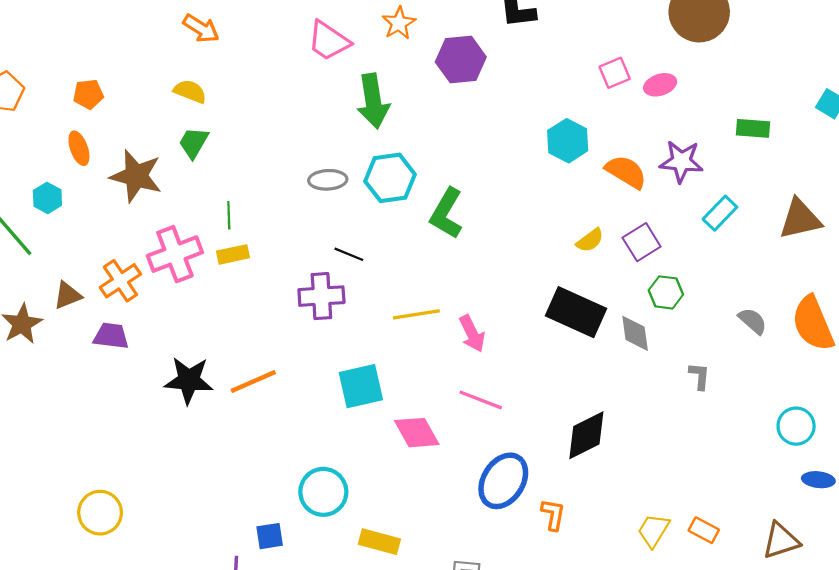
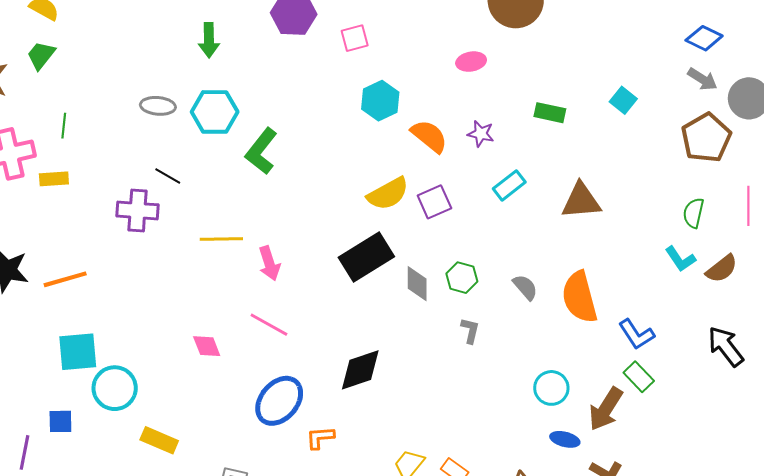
pink square: (615, 73) -> (355, 38), moved
green arrow: (373, 101) -> (209, 40), size x0.7
purple star: (681, 161) -> (481, 134), size x0.7
yellow semicircle: (590, 240) -> (388, 194), size x1.6
yellow rectangle: (233, 254) -> (54, 179), moved
green hexagon: (666, 292) -> (462, 278), moved
black rectangle: (576, 312) -> (366, 257), turned -64
cyan square: (361, 386) -> (78, 352), moved
pink diamond: (417, 433) -> (207, 346), size x0.7
orange L-shape: (553, 515) -> (320, 438), turned -112

